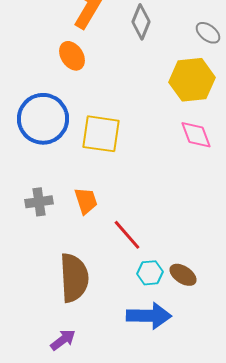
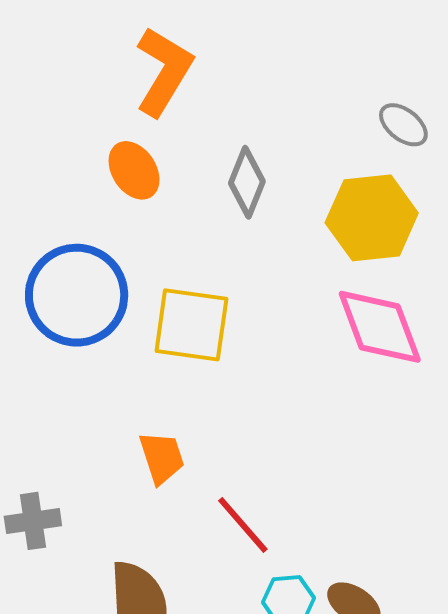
gray diamond: (141, 22) -> (247, 182), moved
pink diamond: (196, 135) -> (380, 327), size x1.4
gray cross: (39, 202) -> (33, 521), moved

